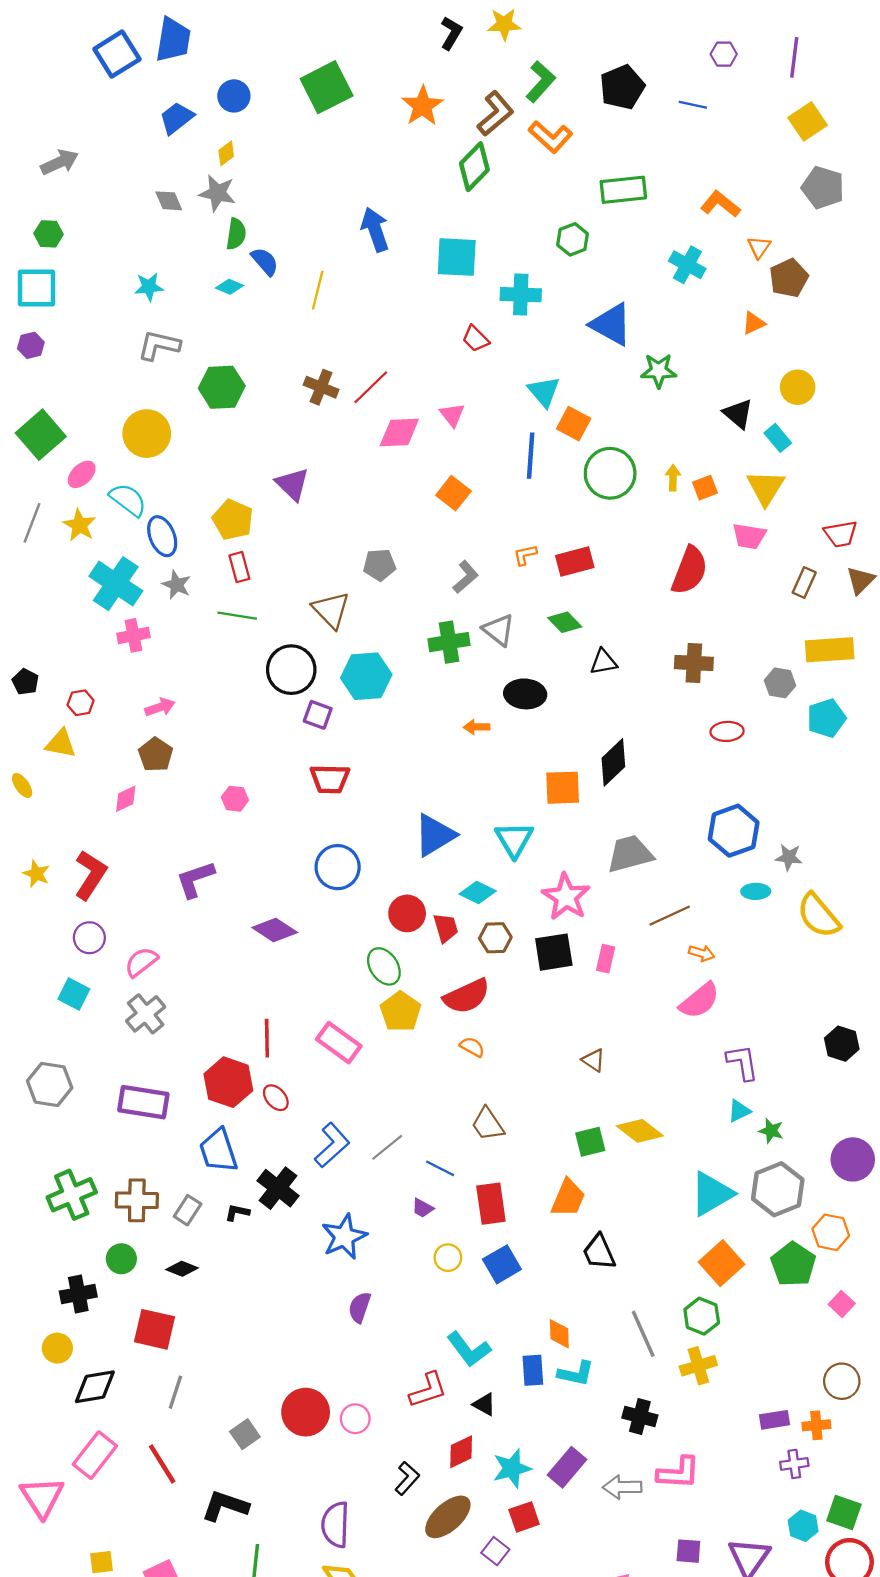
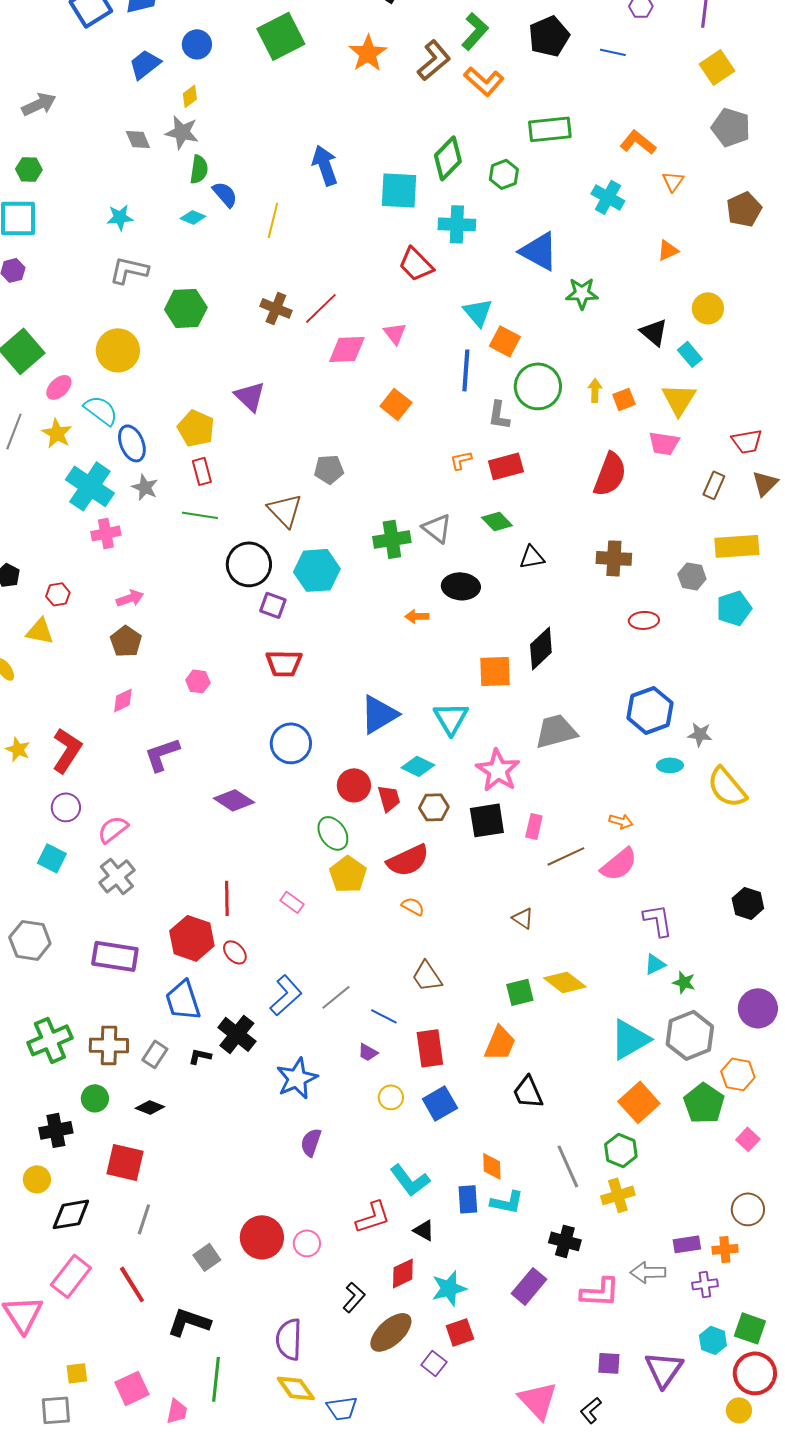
green diamond: (474, 167) -> (448, 158), moved
brown pentagon: (789, 278) -> (744, 209), moved
red trapezoid: (475, 339) -> (416, 264), size x1.4
gray L-shape: (466, 577) -> (499, 415), moved, turned 140
pink diamond: (126, 799) -> (123, 700), moved
brown line: (670, 916) -> (566, 856), moved
pink rectangle: (339, 1043) -> (292, 902), size x0.6
purple rectangle: (567, 1467) -> (529, 1286), moved
gray arrow: (622, 1487) -> (648, 1272), moved

